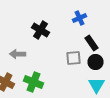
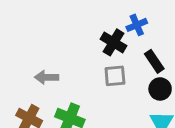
black cross: (40, 30) -> (114, 42), moved
gray square: (74, 58) -> (115, 76), moved

